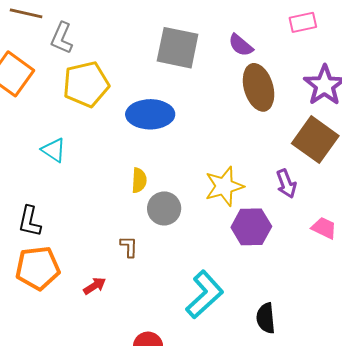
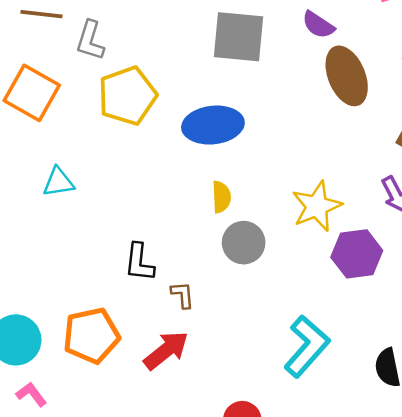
cyan triangle: (54, 150) -> (58, 182), moved, turned -36
yellow semicircle: (139, 180) -> (221, 197), moved
black L-shape: (30, 221) -> (139, 262), moved
brown L-shape: (129, 247) -> (183, 295), moved
red arrow: (95, 286) -> (166, 350), size x1.6

